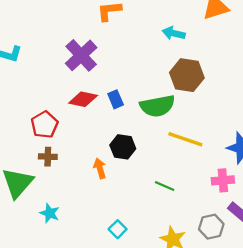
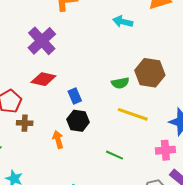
brown hexagon: (187, 75) -> (150, 73), moved
blue rectangle: (116, 99) -> (75, 96), moved
green semicircle: (157, 106) -> (120, 83), moved, size x0.6
brown cross: (48, 157) -> (25, 123), moved

